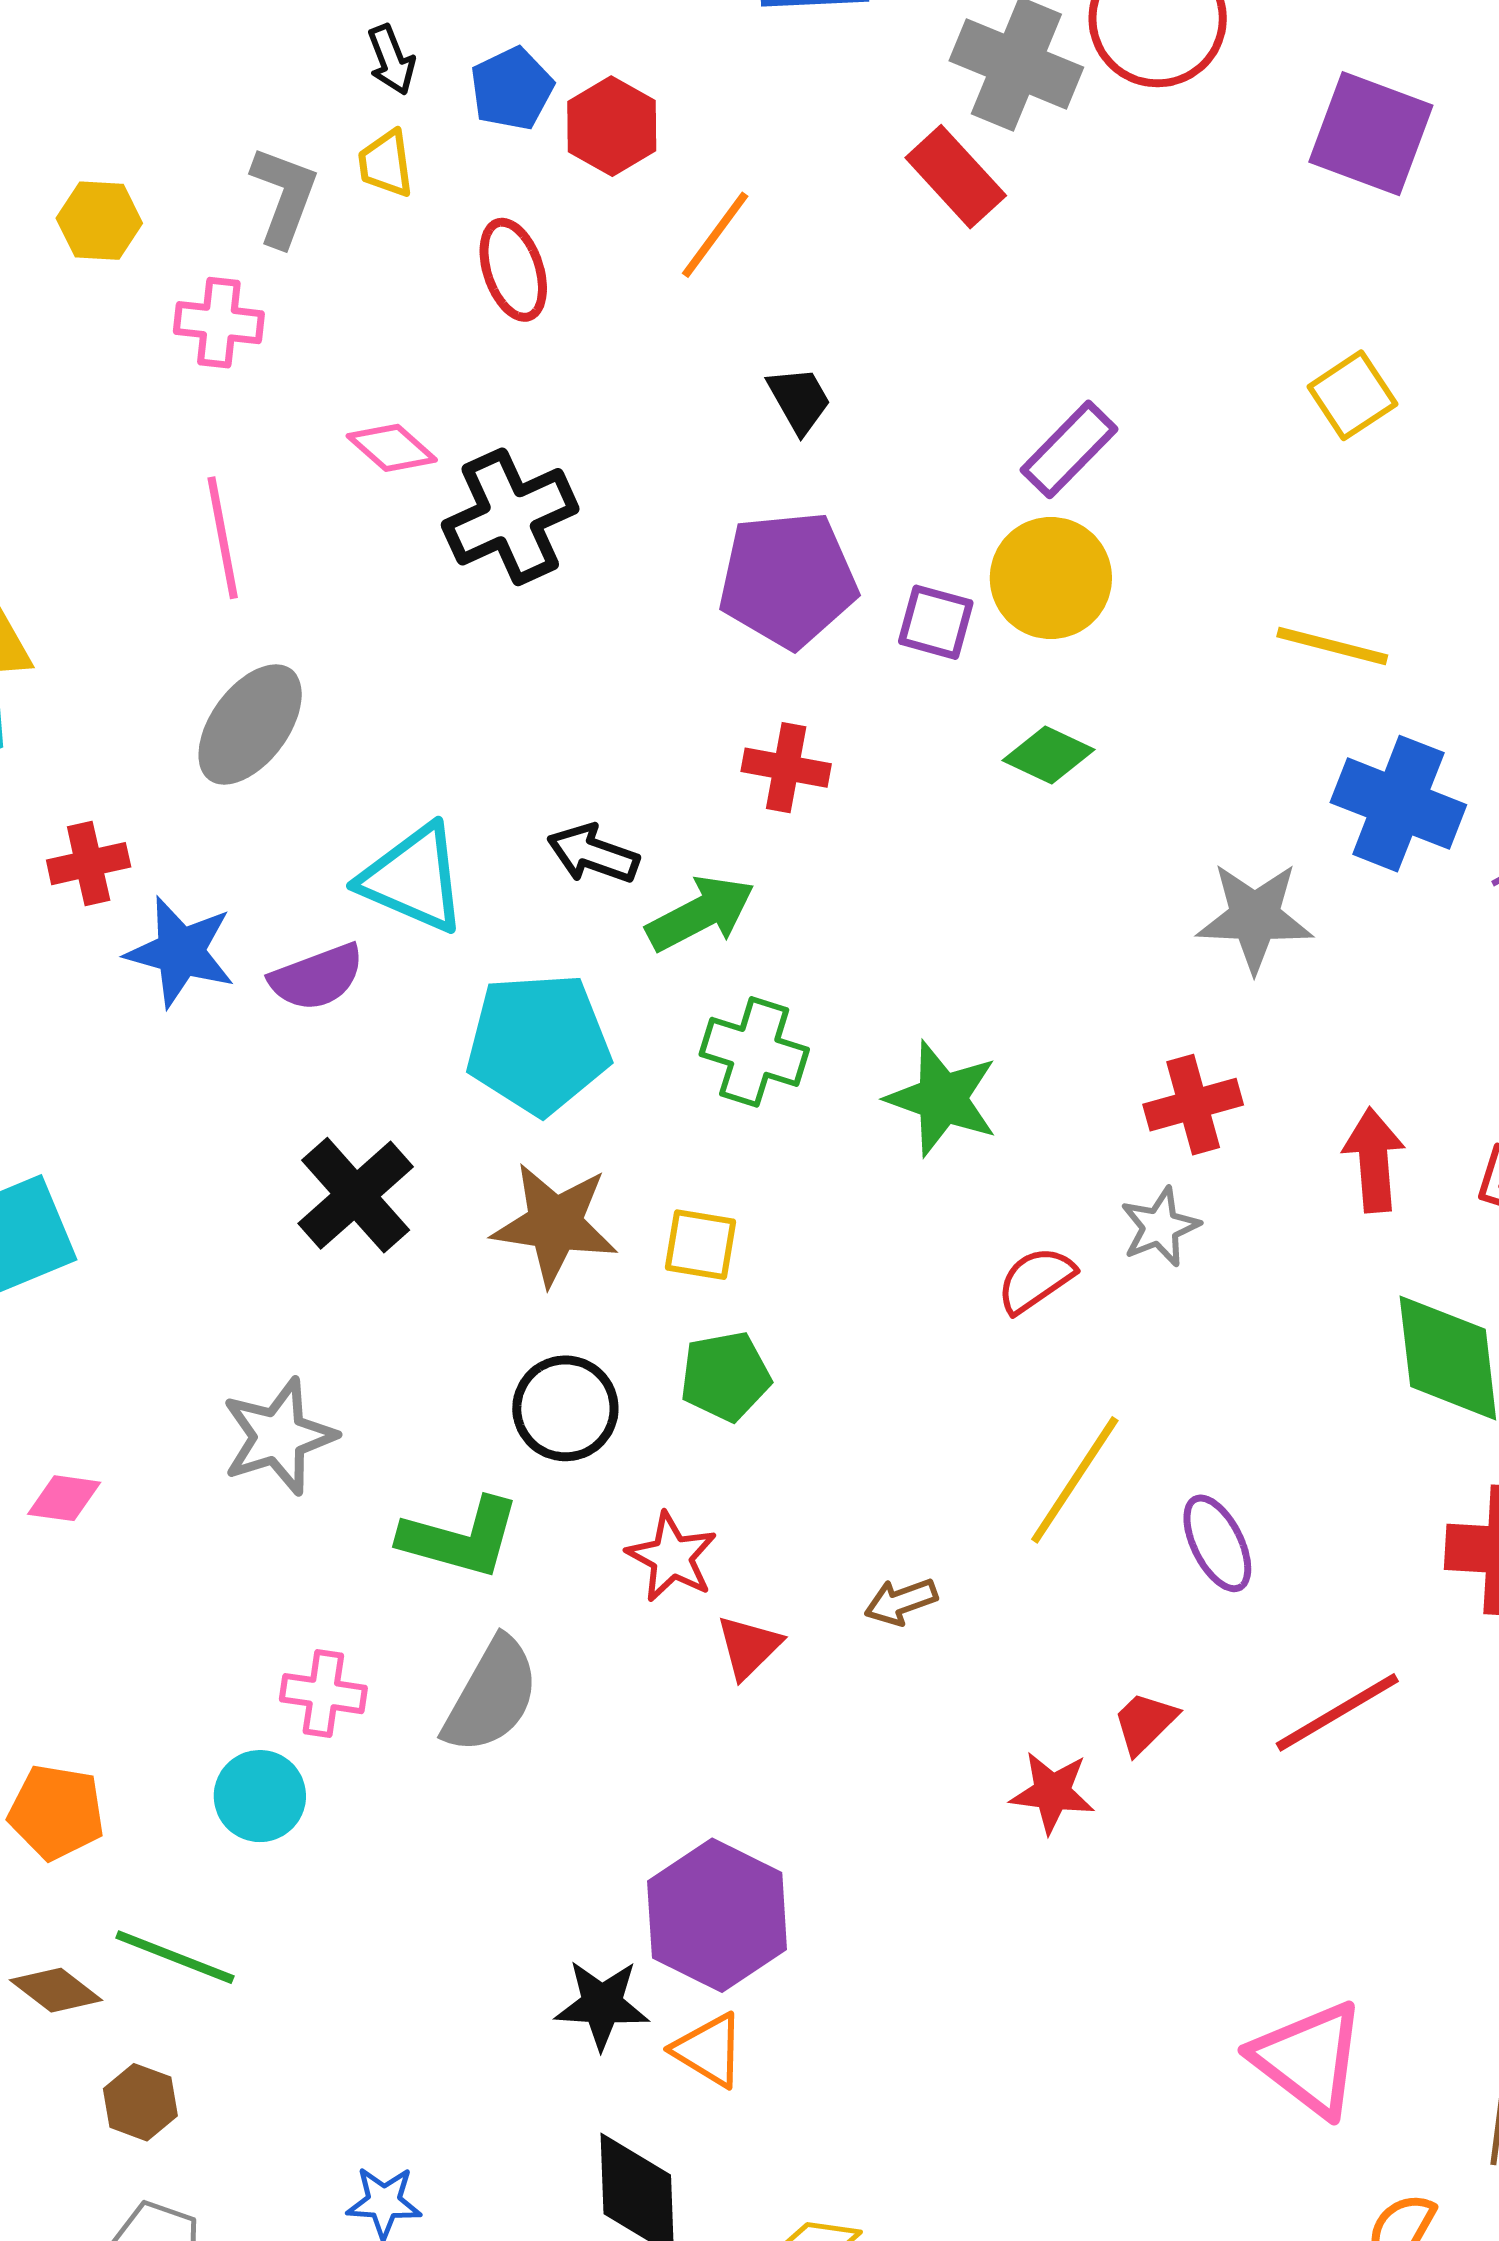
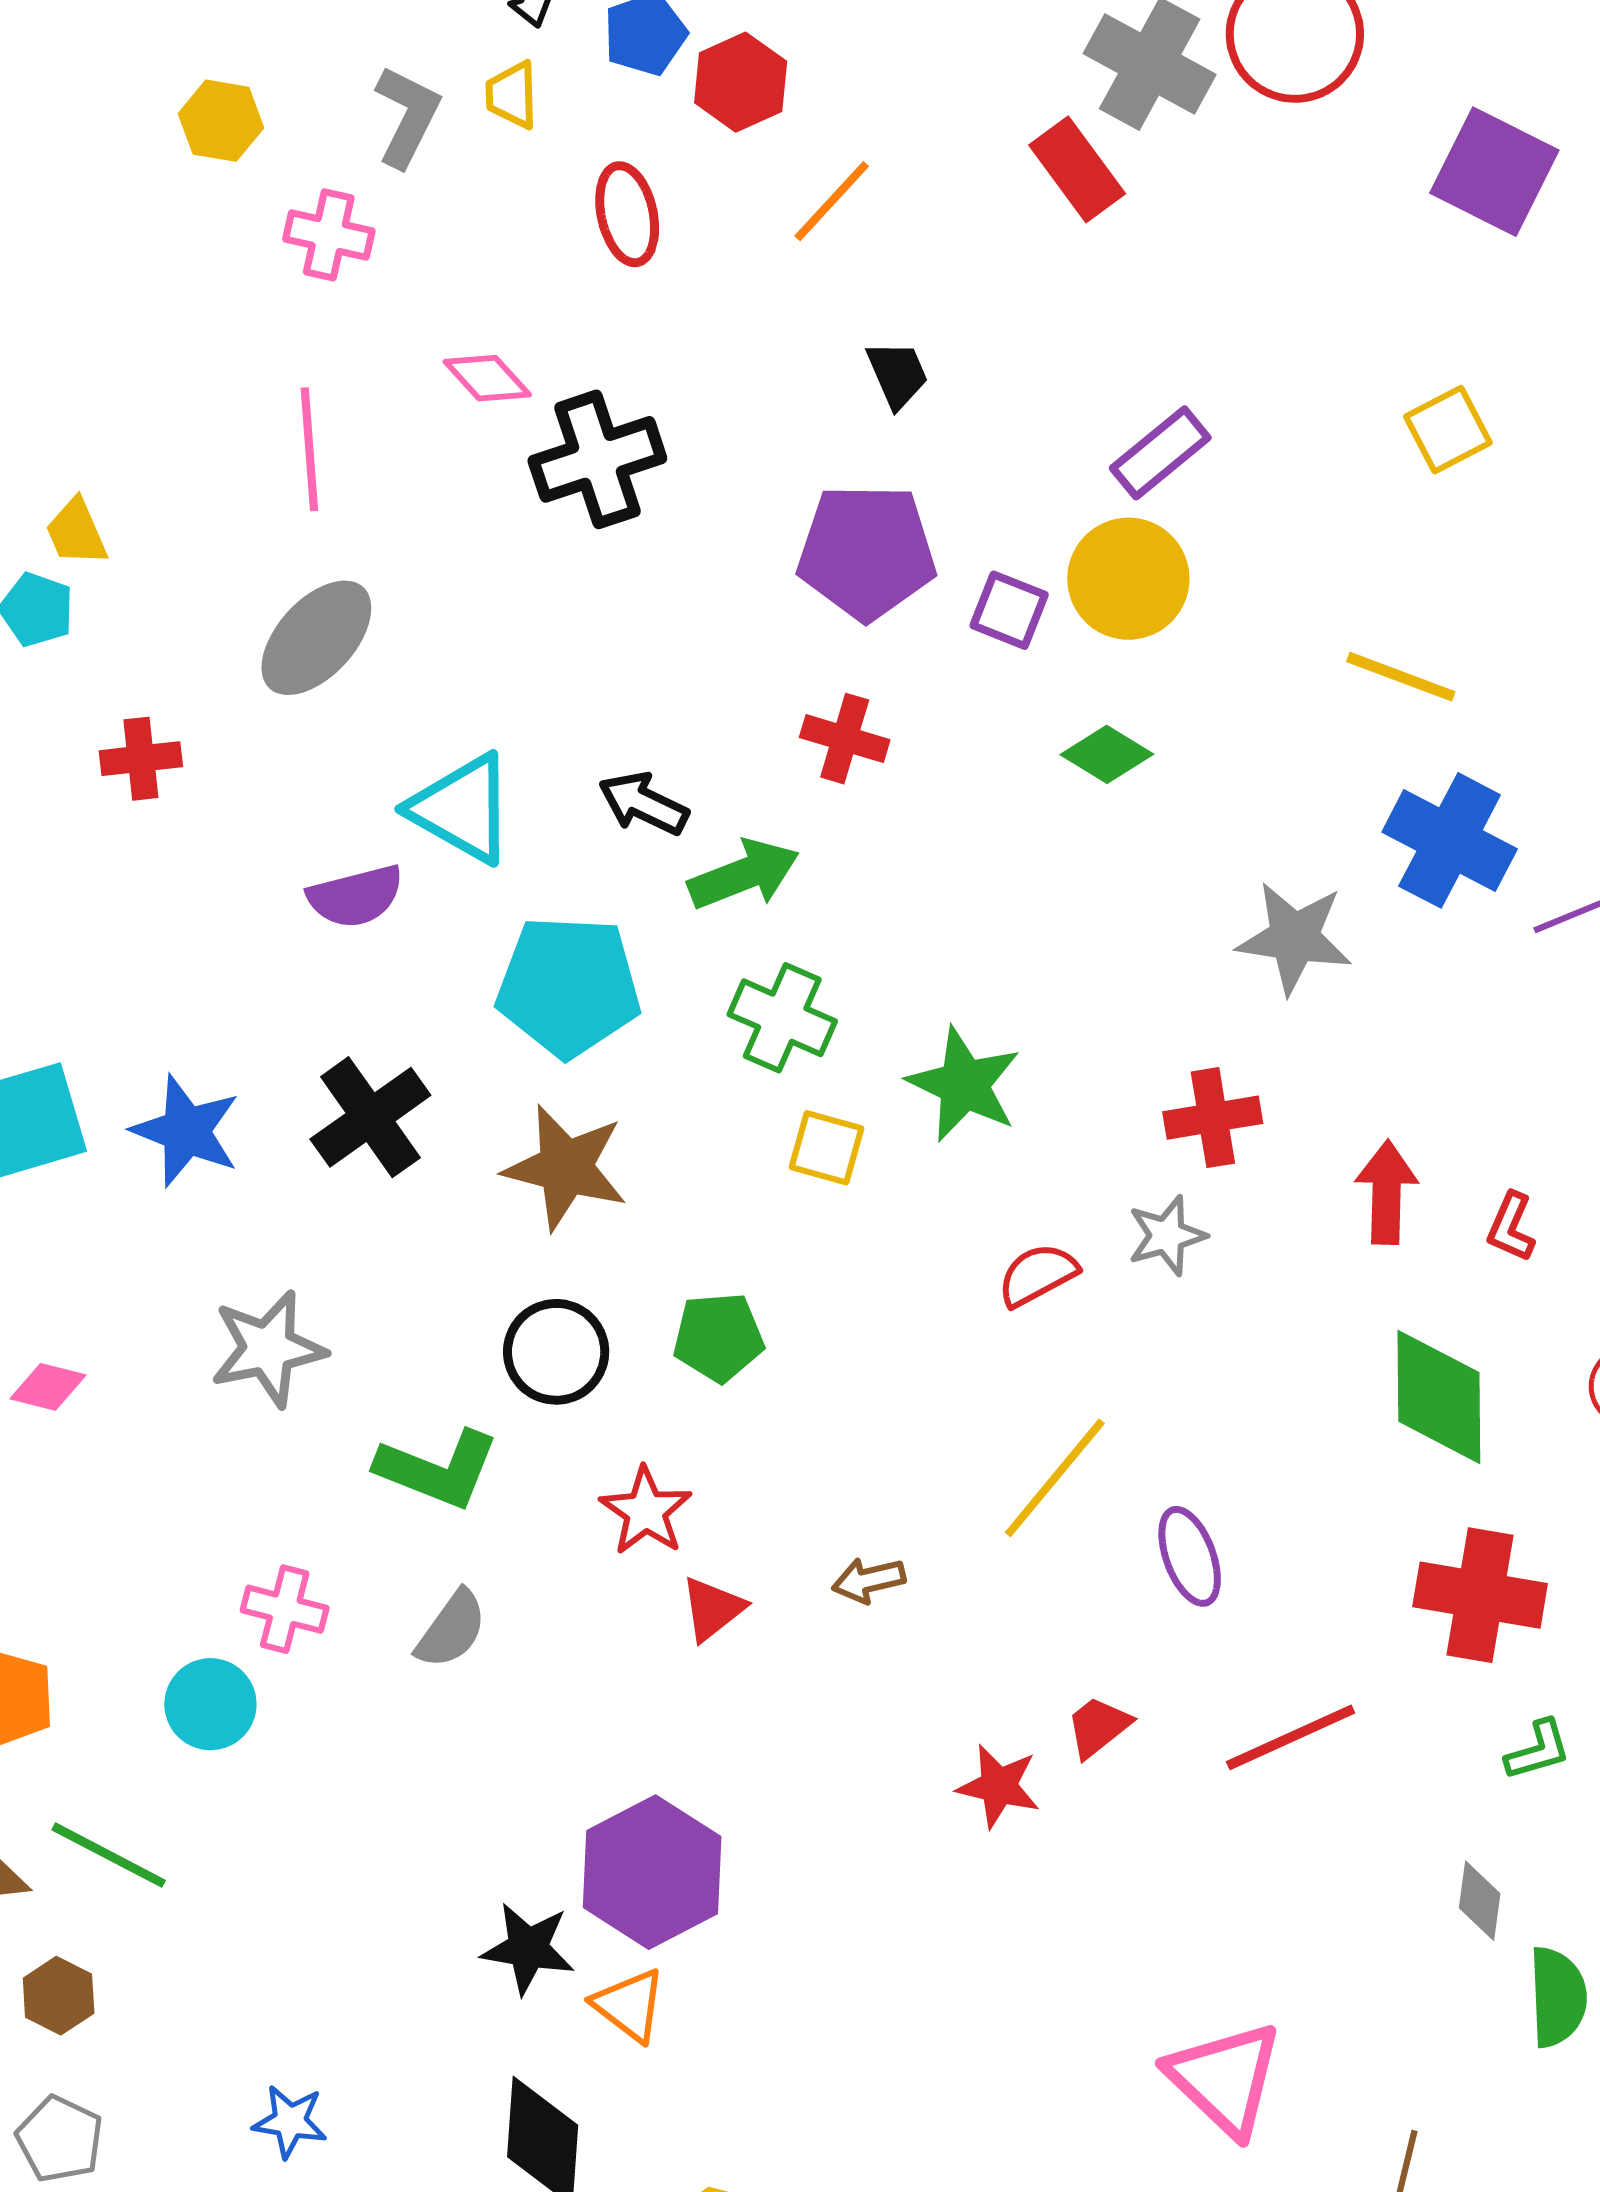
blue star: (180, 952) -> (186, 1131), moved
yellow square: (700, 1245) -> (826, 1148), moved
gray semicircle: (491, 1696) -> (451, 1629), size x0.7

